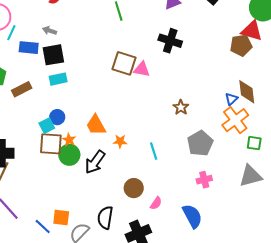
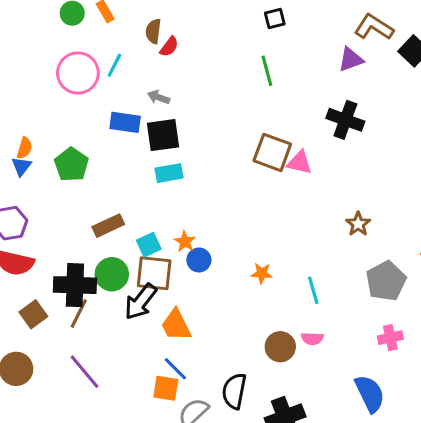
cyan line: (11, 33) -> (114, 65), moved
brown rectangle: (22, 89) -> (108, 226), moved
blue circle: (57, 117) -> (199, 260), moved
orange trapezoid: (96, 125) -> (176, 325), moved
orange star: (69, 140) -> (185, 242), moved
green circle: (69, 155) -> (112, 274), moved
black arrow: (95, 162) -> (141, 302), moved
pink semicircle: (156, 203) -> (312, 339), moved, turned 56
blue line: (43, 226) -> (175, 369), moved

